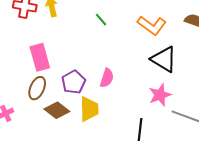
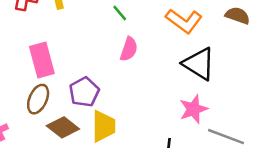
pink semicircle: (107, 78) -> (129, 49), moved

